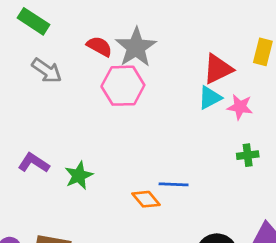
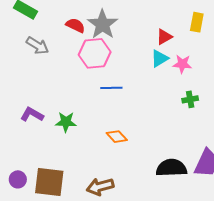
red triangle: (218, 69) -> (164, 37), size x0.7
green star: (79, 176) -> (66, 122), turned 30
blue line: (174, 184) -> (111, 88), moved

